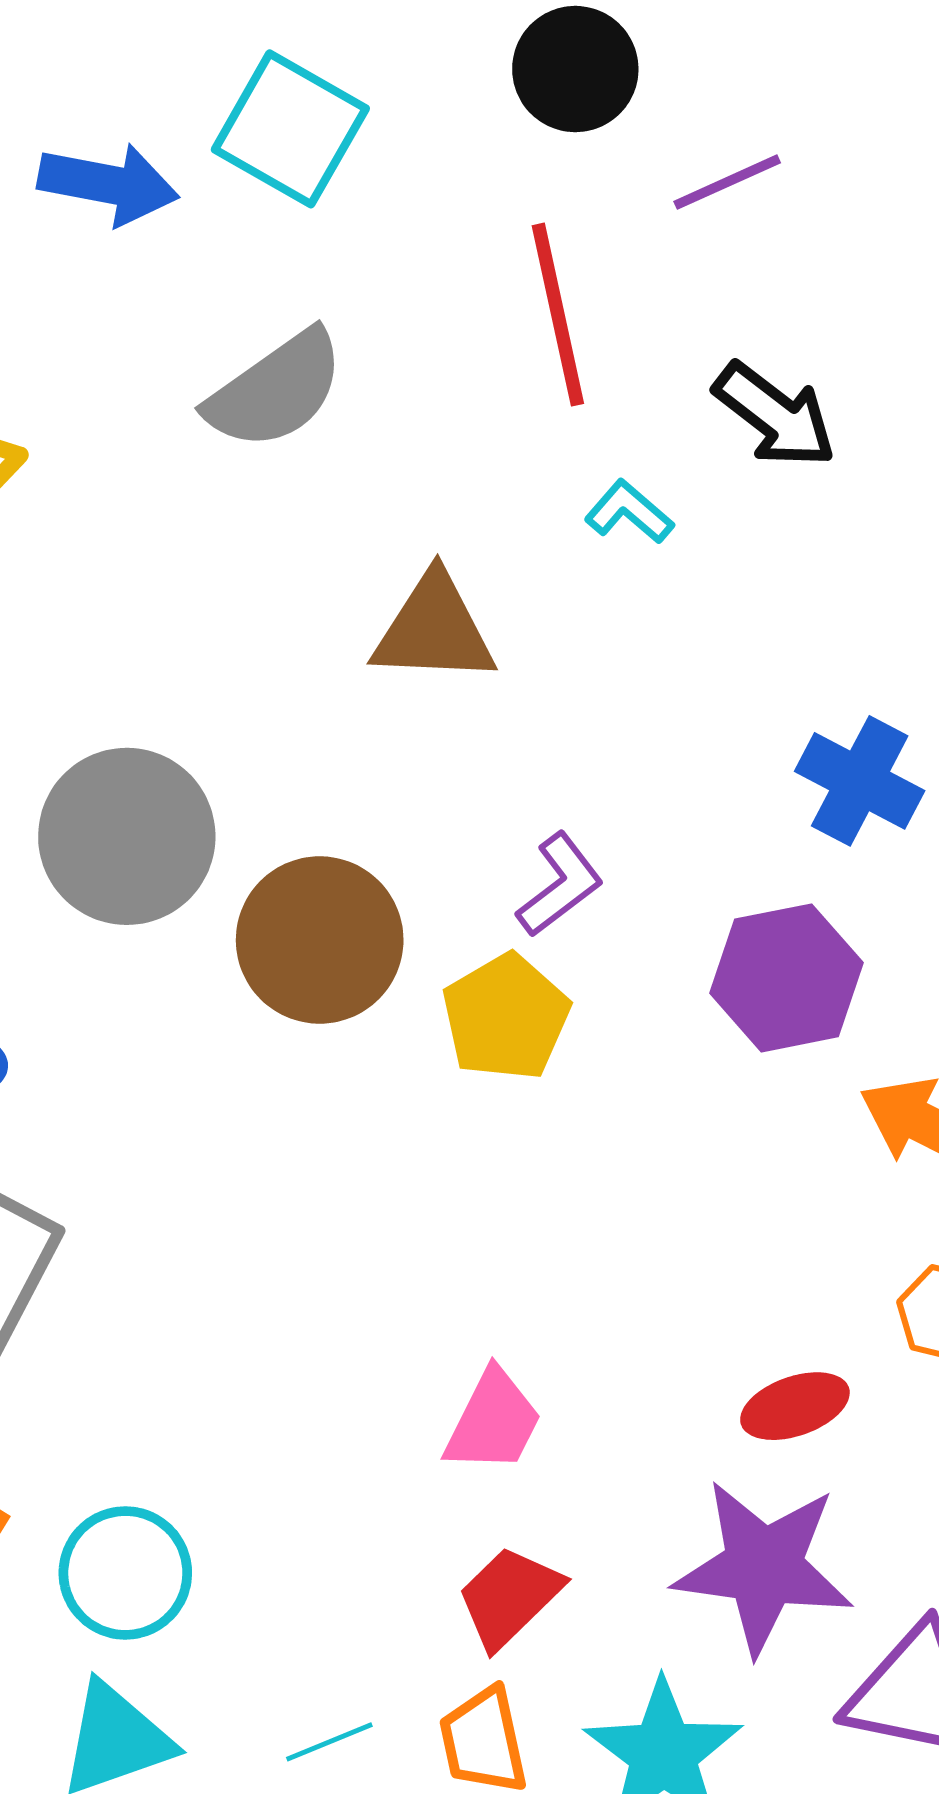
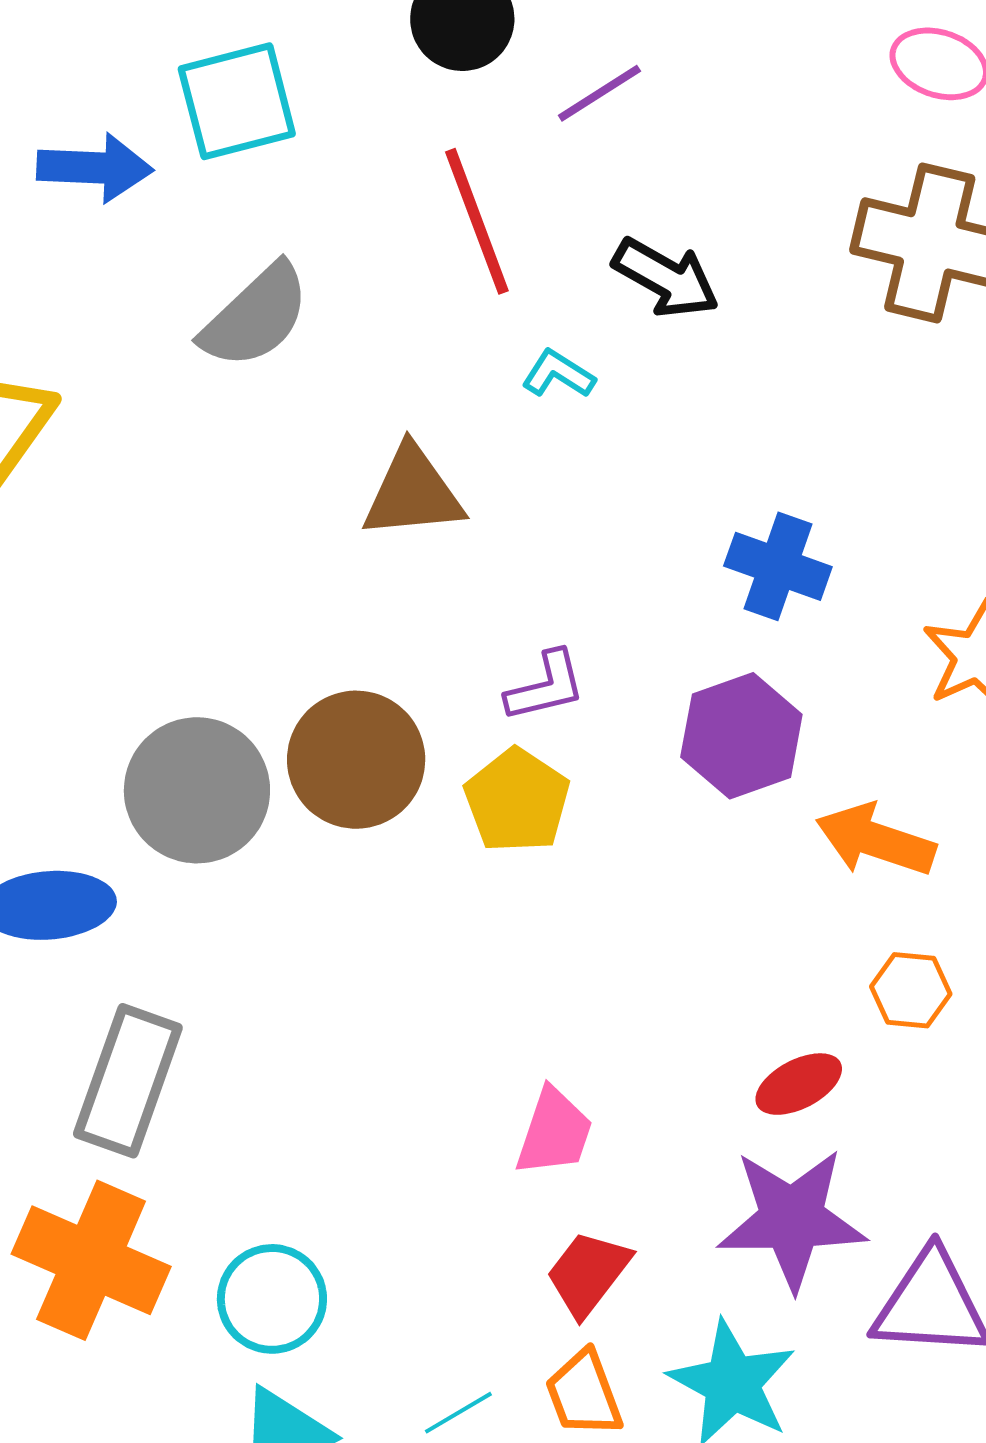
cyan square: (290, 129) -> (237, 101), turned -36
gray circle: (127, 836) -> (197, 790), moved
purple L-shape: (560, 885) -> (546, 686), turned 32

